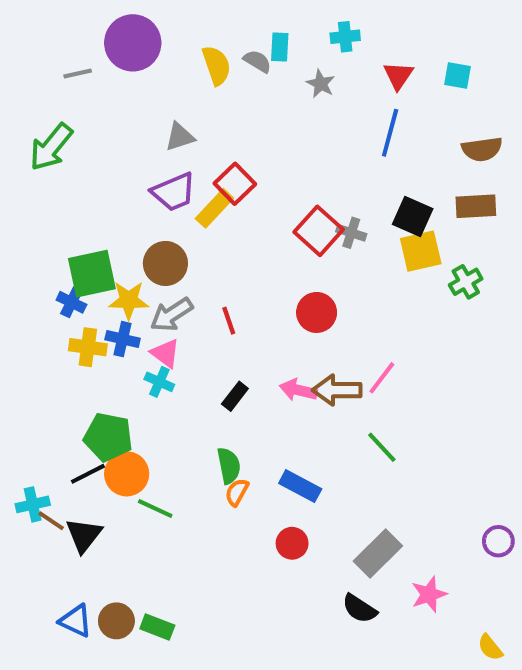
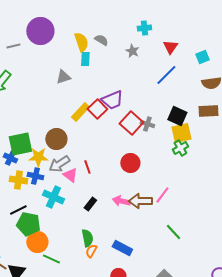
cyan rectangle: (280, 47) -> (85, 59), moved
cyan square: (457, 76) -> (202, 57), moved, turned -32
blue line: (390, 133) -> (166, 75), turned 30
red square: (235, 184) -> (97, 109), moved
purple trapezoid: (174, 192) -> (112, 100), moved
green cross: (466, 282) -> (180, 148), moved
pink triangle: (165, 353) -> (70, 175), moved
cyan cross: (159, 382) -> (53, 197), size x1.5
green line: (382, 447) -> (173, 232), moved
black line: (88, 474) -> (18, 210), moved

